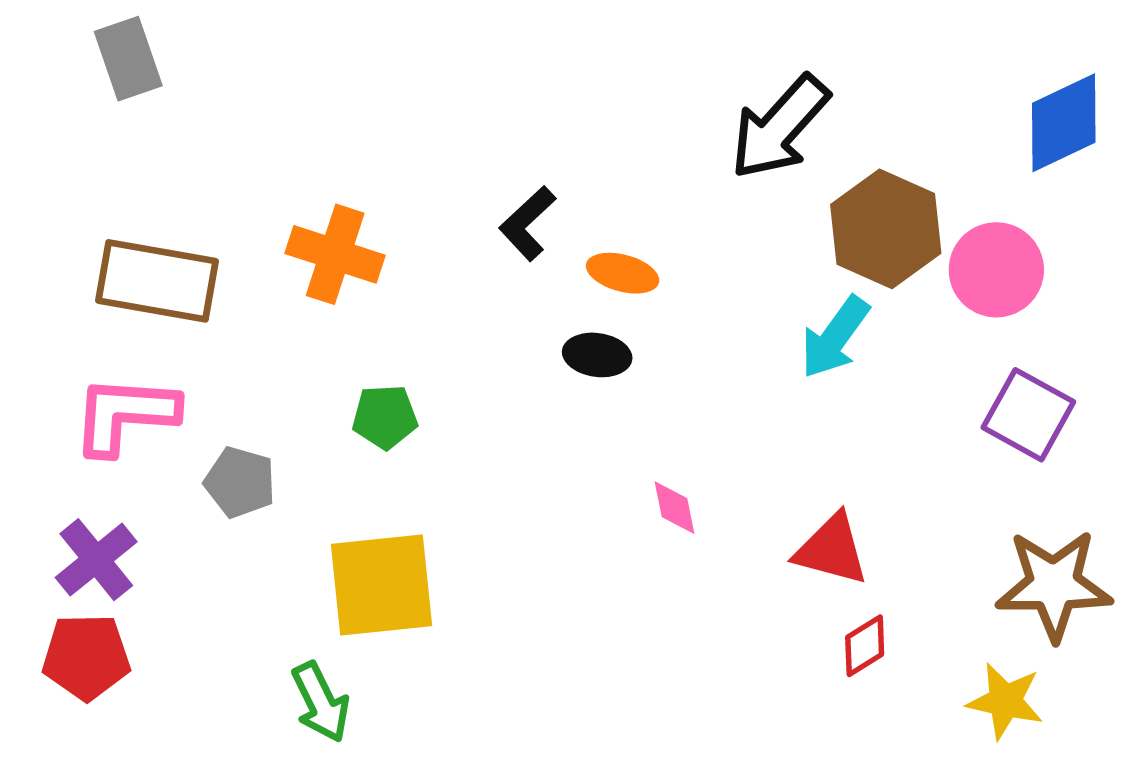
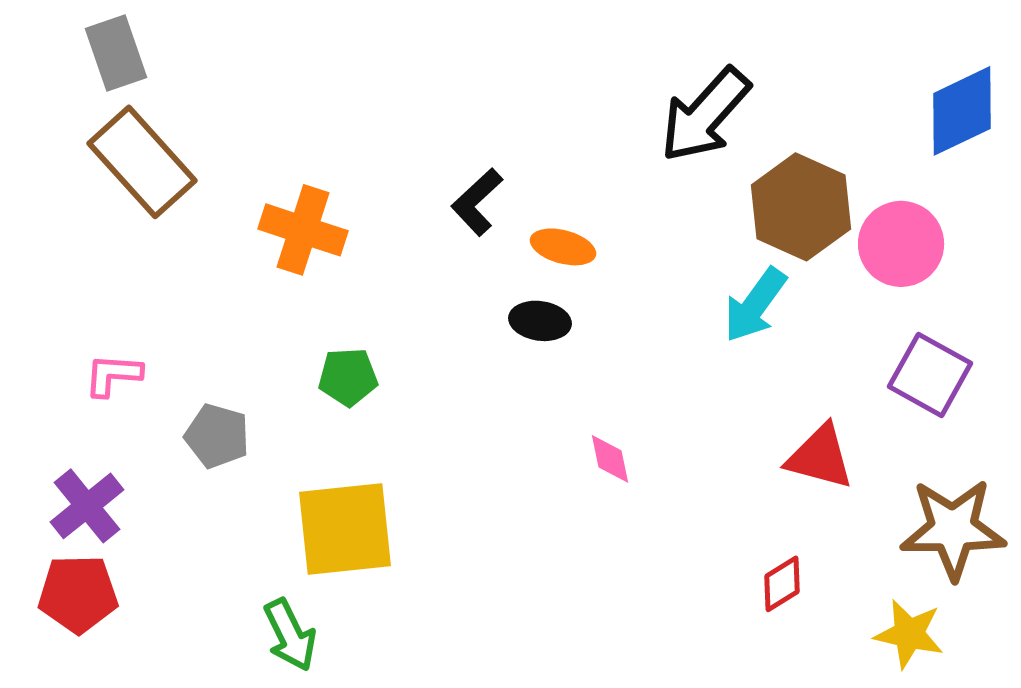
brown rectangle: (157, 281) -> (142, 162), moved, turned 38
pink L-shape: (125, 415) -> (113, 375), size x0.6
red triangle: (832, 550) -> (820, 457), moved

